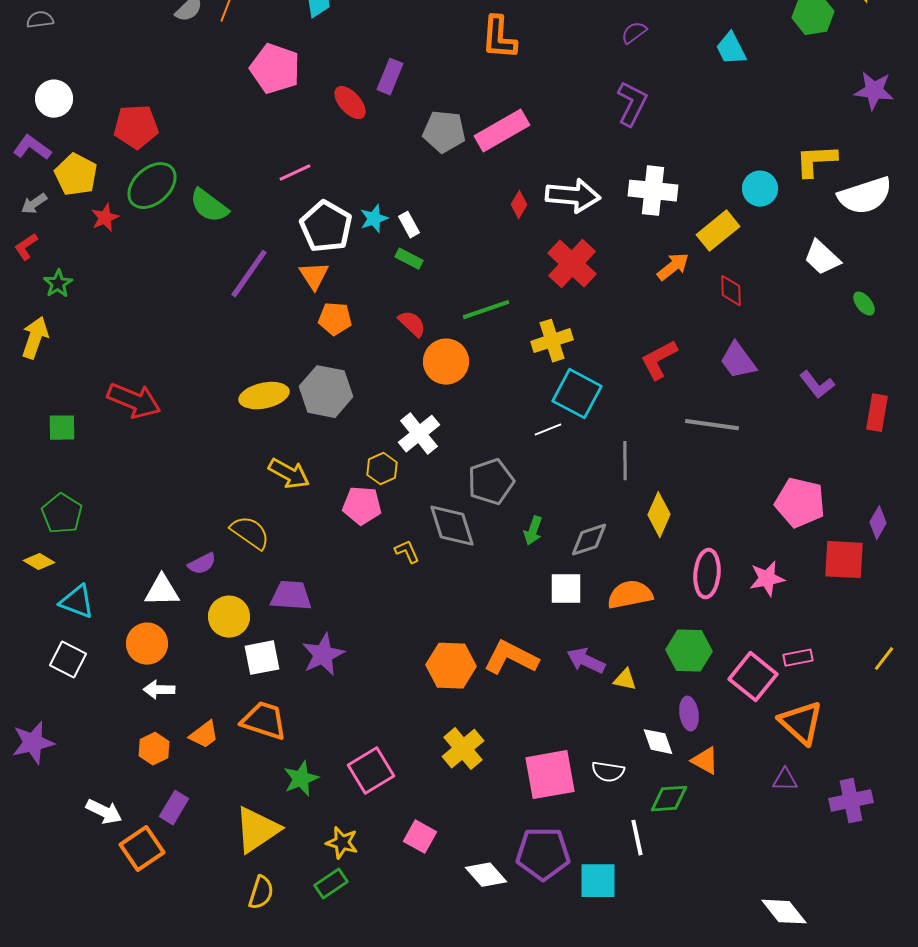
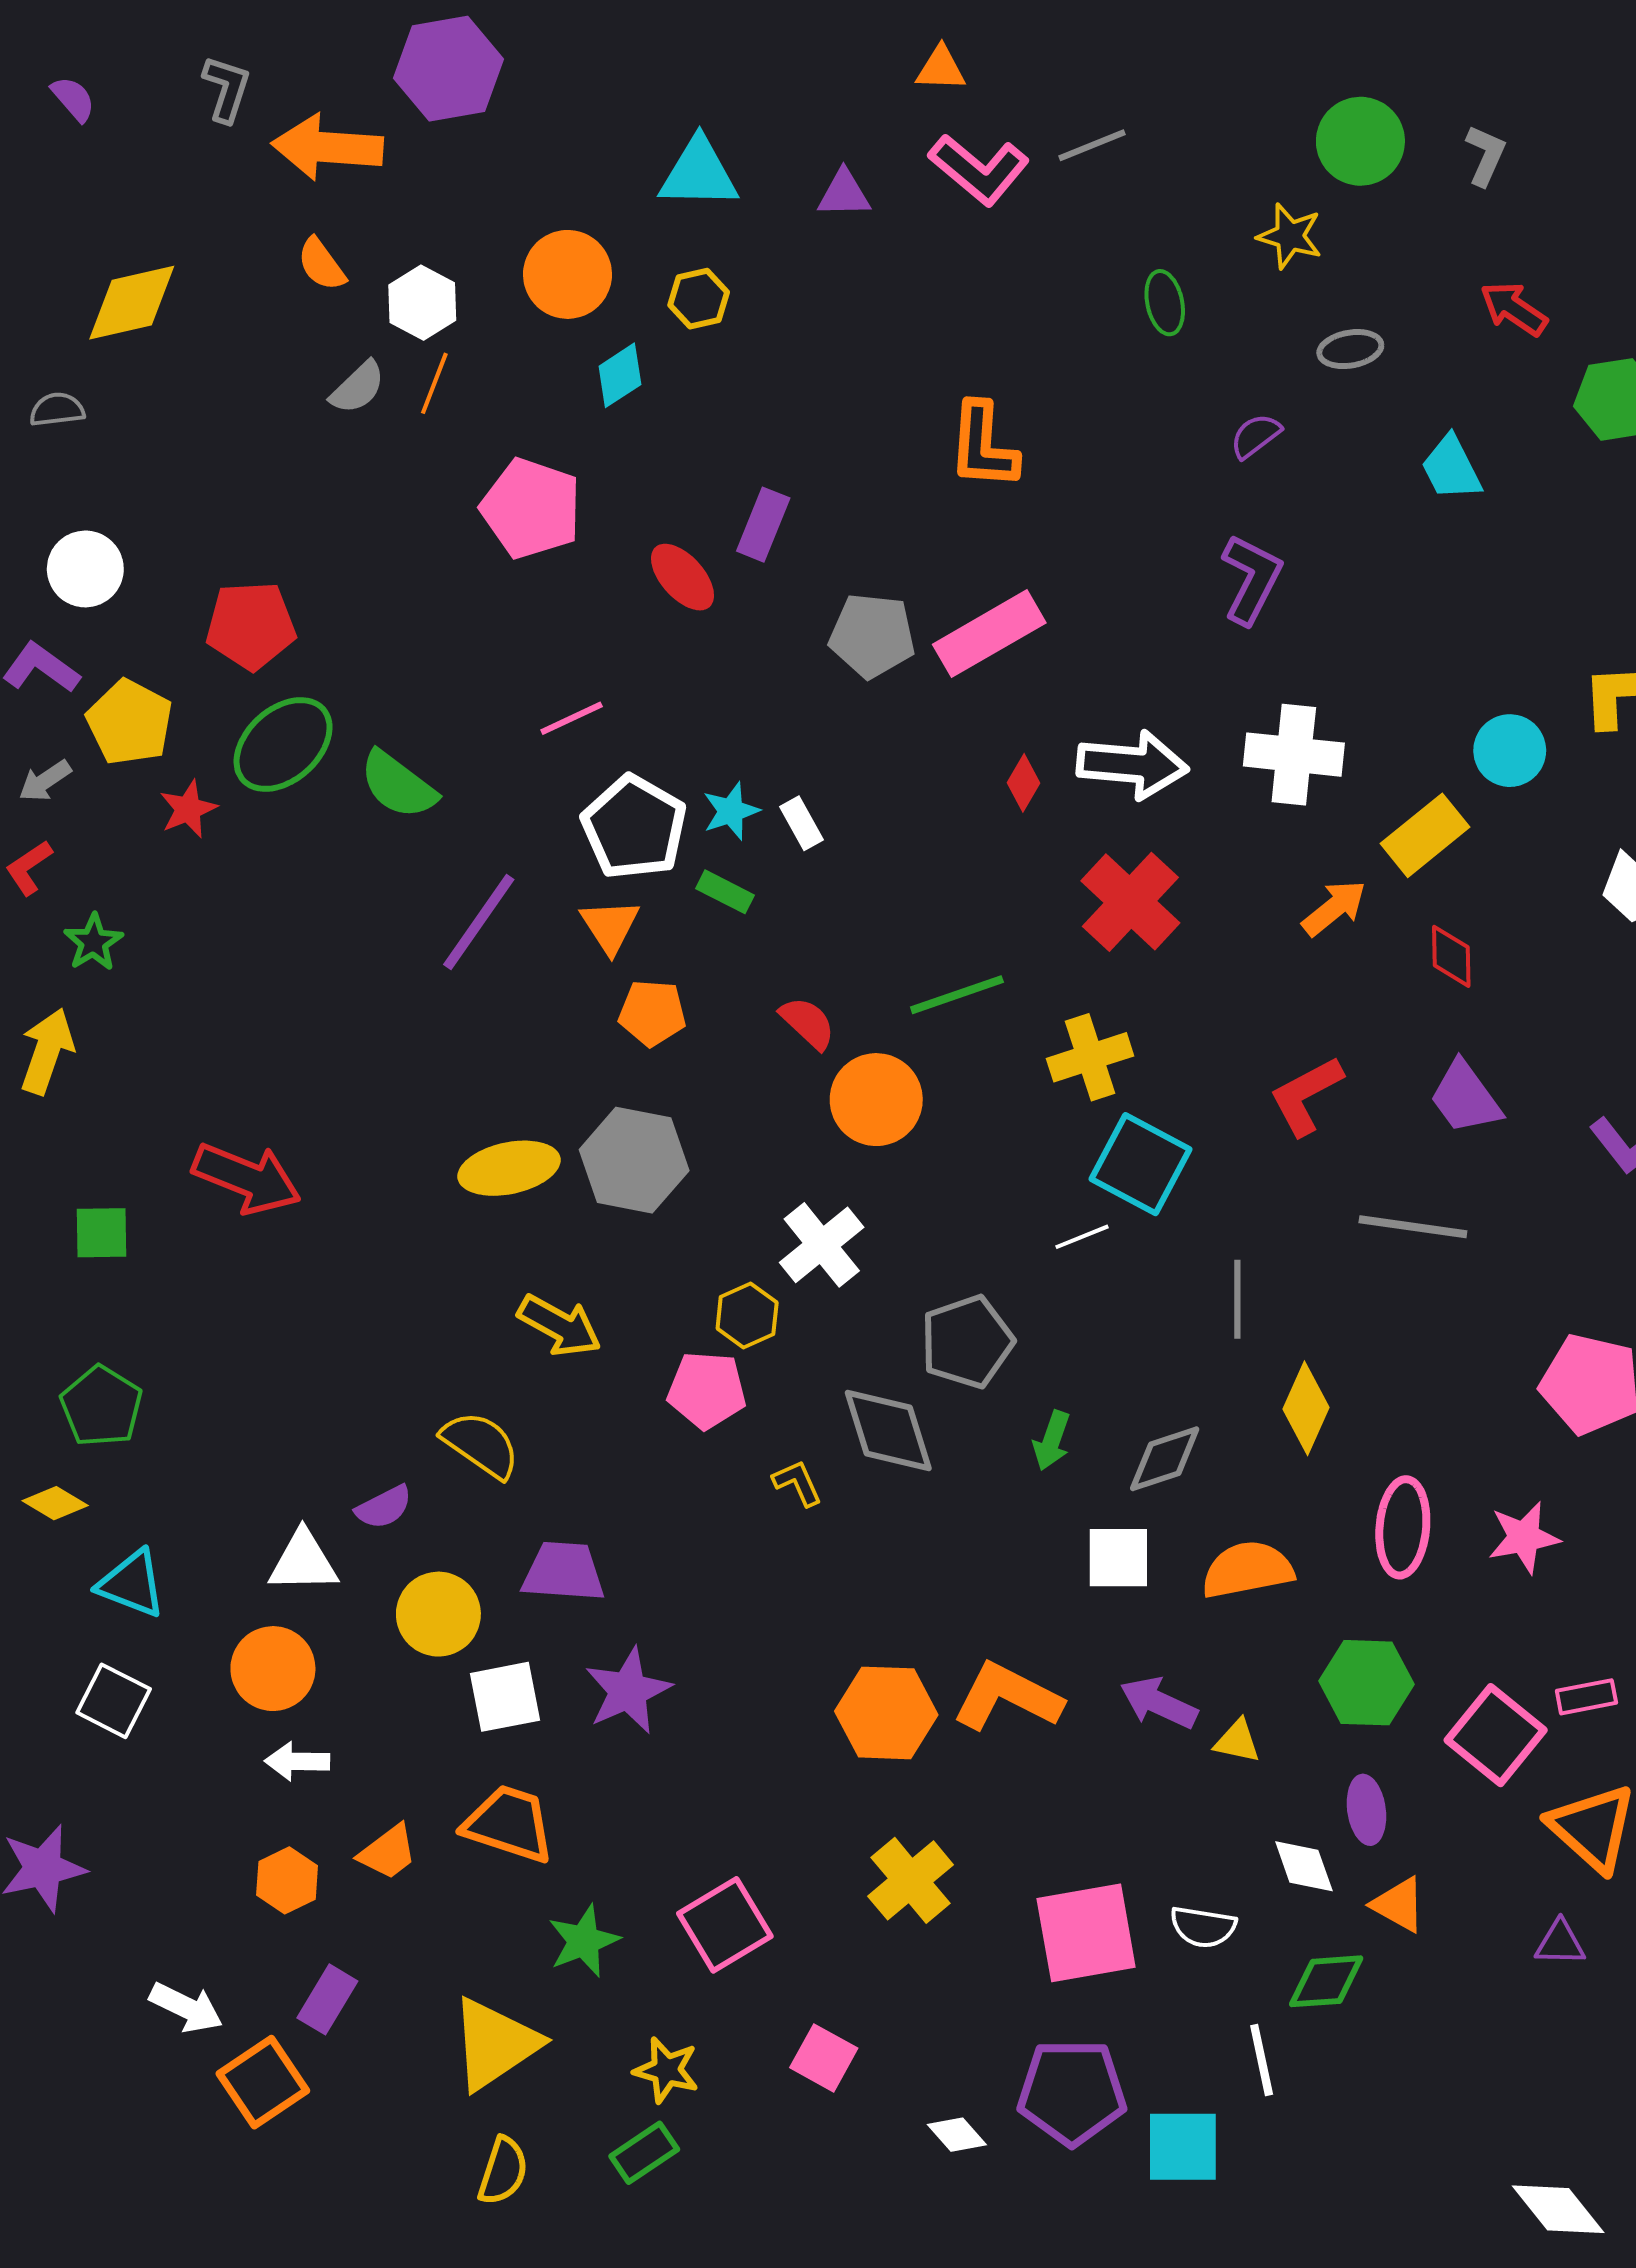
green rectangle: (409, 259) -> (725, 892), moved
white diamond: (486, 875) -> (957, 2135), size x0.7

